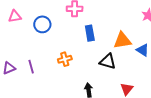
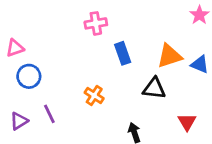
blue circle: (42, 24) -> (29, 76), moved
orange cross: (65, 59) -> (94, 96), turned -32

